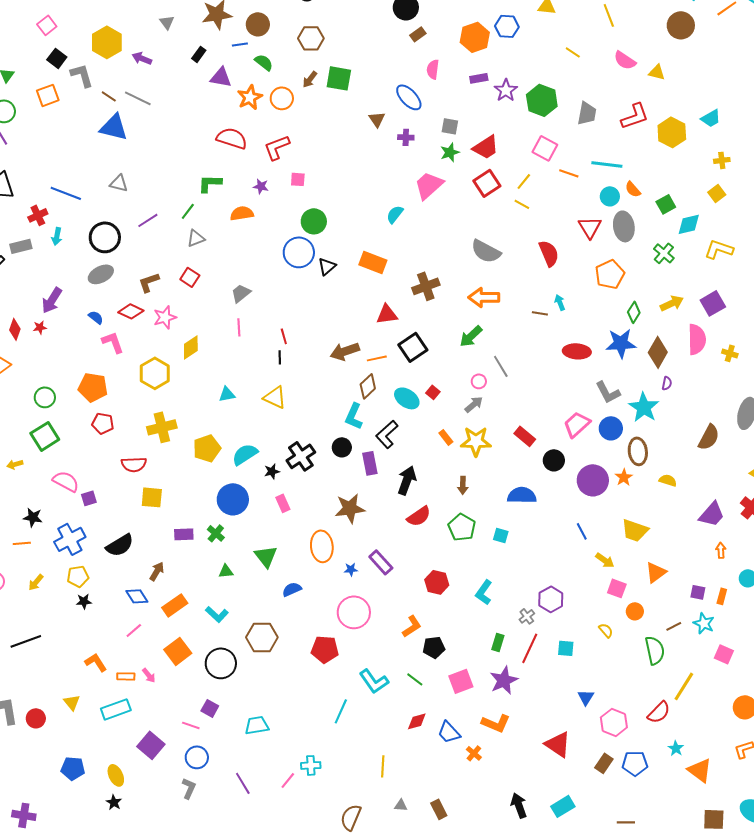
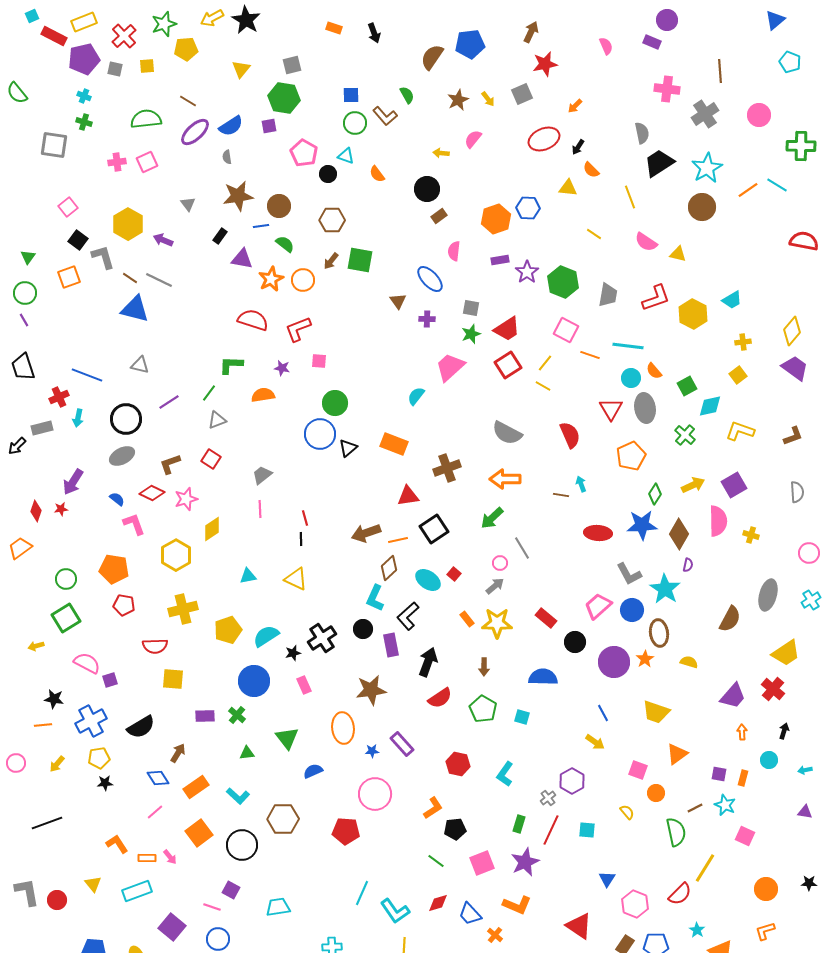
yellow arrow: (605, 560) -> (595, 742), moved
cyan L-shape: (374, 681) -> (395, 911), moved

